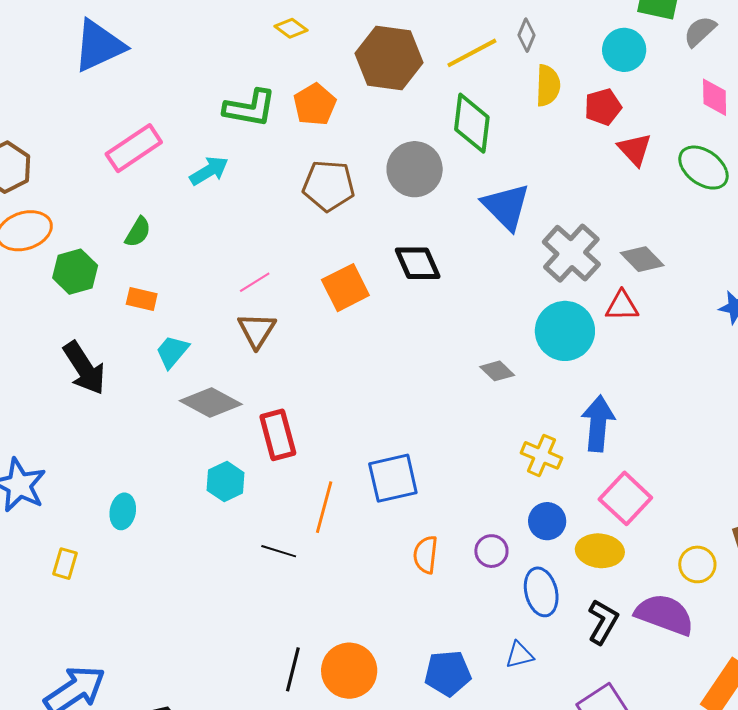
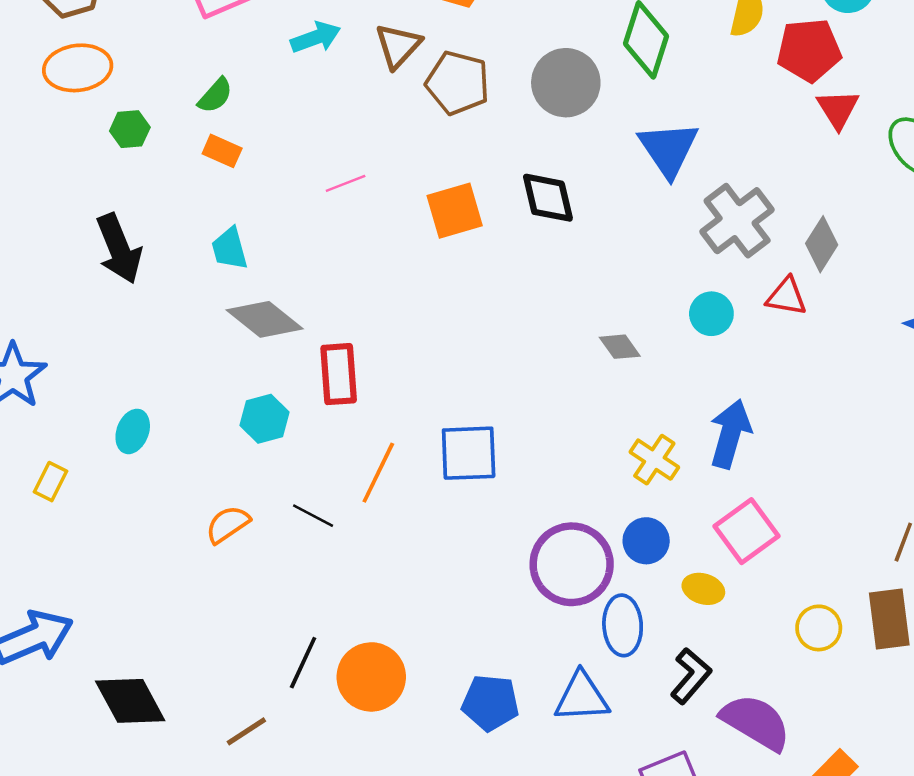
red pentagon: (603, 107) -> (809, 50), size x1.4
gray diamond: (642, 259) -> (822, 244), turned 66
green hexagon: (75, 272) -> (130, 129), size x0.7
orange rectangle: (142, 299) -> (222, 151), moved
brown triangle: (257, 330) -> (398, 46), moved
cyan circle: (565, 331) -> (711, 314), size x0.6
cyan trapezoid: (172, 352) -> (230, 249), turned -66
purple circle: (491, 551) -> (572, 564), size x2.0
yellow ellipse: (600, 551) -> (703, 589), size x0.7
orange semicircle: (426, 555) -> (228, 524), moved, turned 39
purple semicircle: (665, 614) -> (756, 722), moved
blue triangle: (519, 655) -> (582, 697), size x1.6

